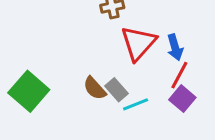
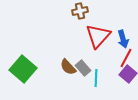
cyan line: (136, 104) -> (96, 78), turned -66

